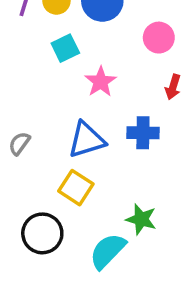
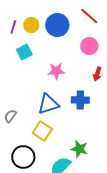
cyan square: (65, 48) -> (24, 52), moved
pink star: (101, 82) -> (56, 71), turned 30
gray semicircle: (19, 143) -> (10, 116), moved

